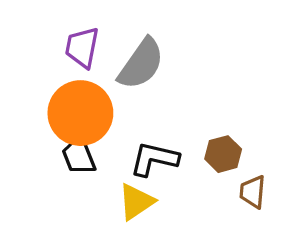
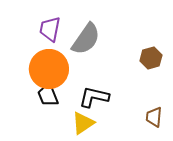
brown hexagon: (223, 154) -> (151, 58), moved

